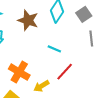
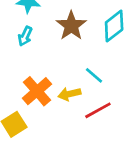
yellow arrow: (41, 86) -> (69, 94), moved

